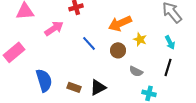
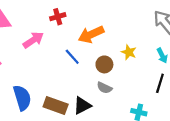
orange arrow: (120, 23) -> (91, 34), moved
gray semicircle: (136, 71) -> (104, 88), moved
brown rectangle: (74, 87) -> (56, 106), size x1.5

